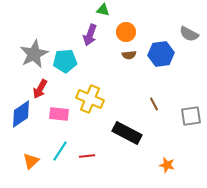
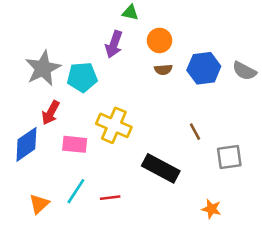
gray semicircle: (189, 34) -> (244, 71), moved
gray square: (191, 116) -> (229, 157), moved

